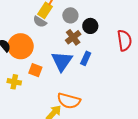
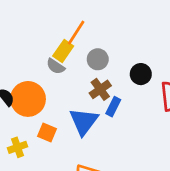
black circle: (90, 26) -> (141, 74), moved
blue rectangle: (86, 58) -> (113, 107), moved
yellow cross: (14, 82) -> (18, 147), turned -32

